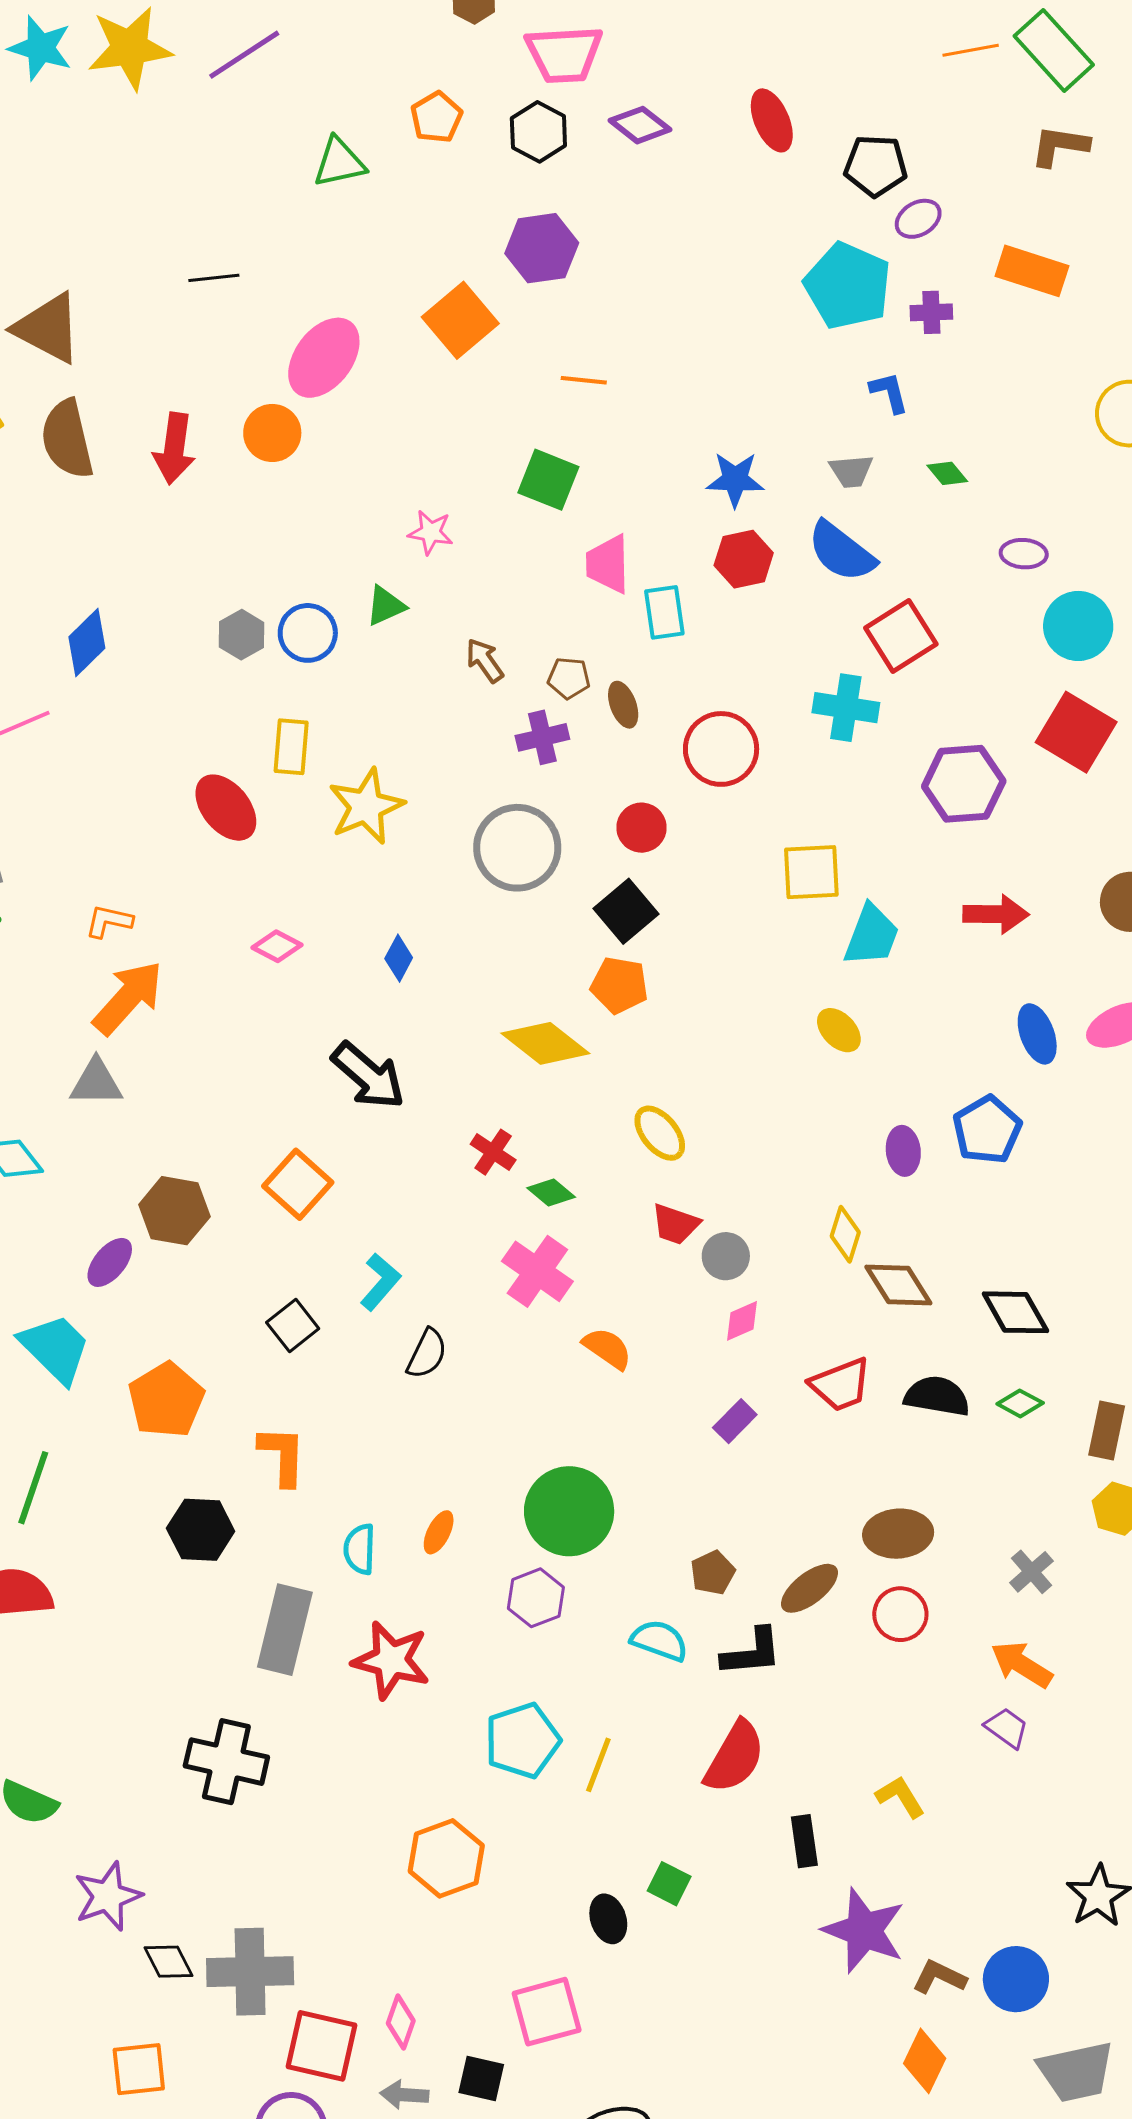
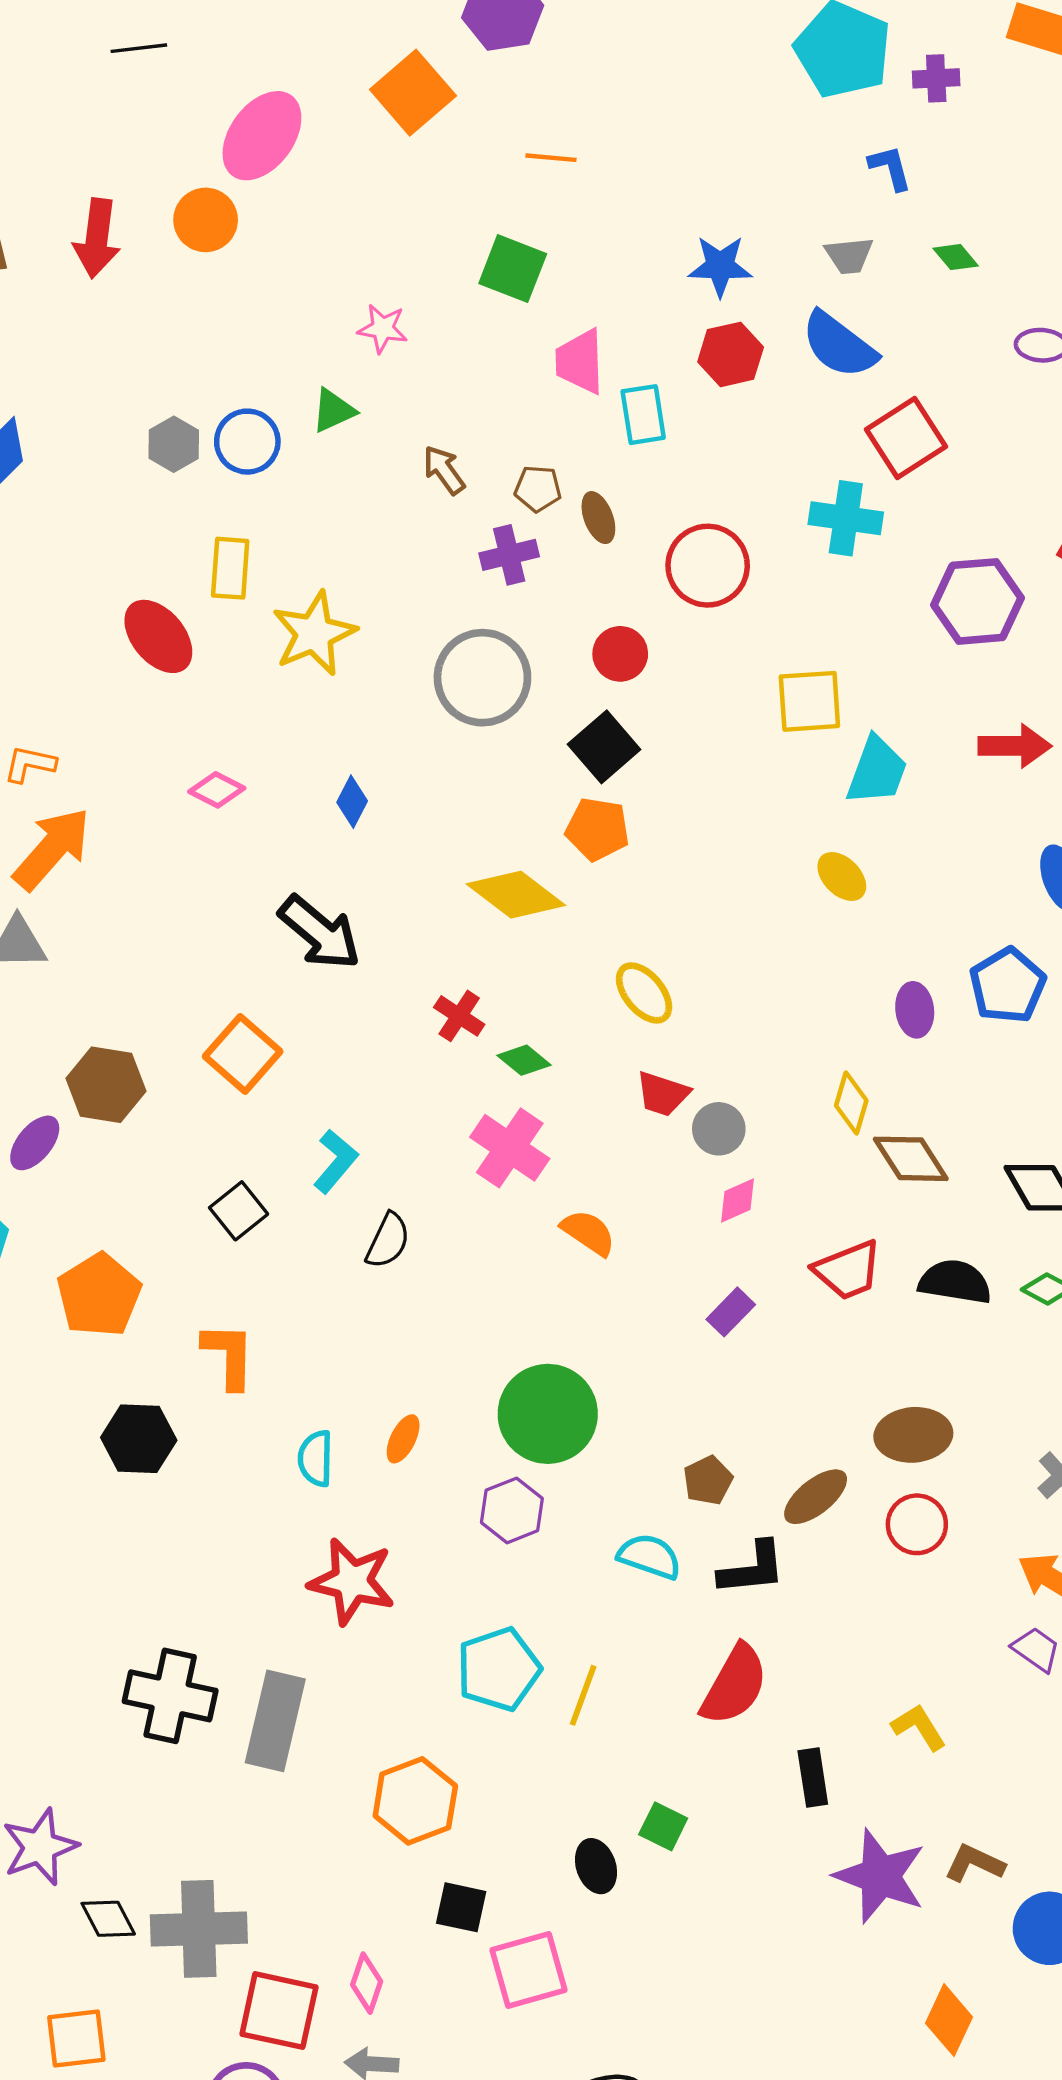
gray rectangle: (285, 1630) -> (275, 1721), moved
brown L-shape: (939, 1977) -> (974, 1863), moved
black square: (481, 2079) -> (461, 1907), moved

